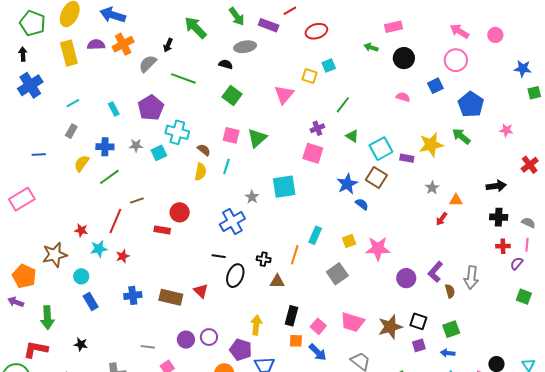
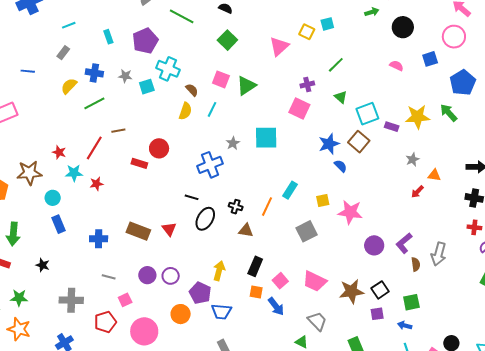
green arrow: (371, 47) -> (372, 12), turned 136
blue cross: (133, 295) -> (99, 239), moved
black square: (418, 321) -> (380, 290), turned 30

